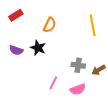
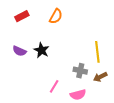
orange semicircle: (50, 25) -> (56, 16), moved
yellow line: (93, 25) -> (97, 52), moved

